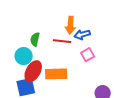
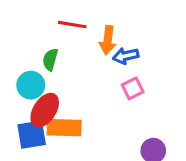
red line: (62, 41) -> (72, 25), moved
orange rectangle: (56, 74) -> (64, 128), moved

